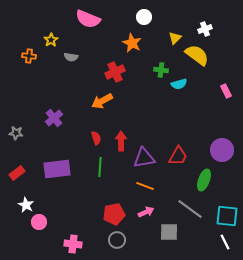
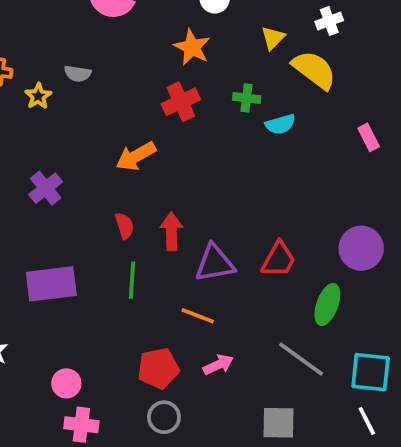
yellow star: (51, 40) -> (38, 96), moved
red cross: (115, 72) -> (181, 102), moved
orange line: (145, 186) -> (198, 316), moved
pink circle: (39, 222) -> (66, 383), moved
gray square: (169, 232) -> (279, 423), moved

